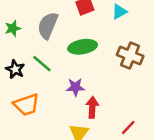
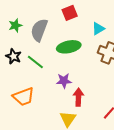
cyan triangle: (119, 12) -> (98, 29), moved
green star: (13, 28) -> (15, 25), moved
black star: (15, 69) -> (13, 56), moved

